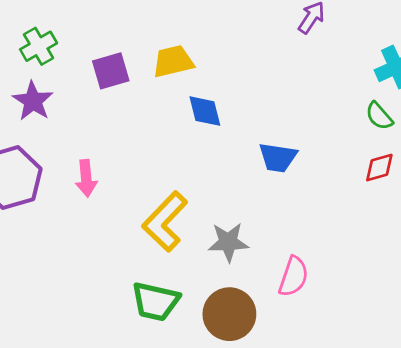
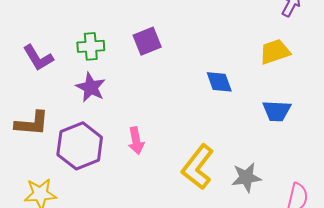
green cross: (39, 46) -> (91, 46), turned 32
yellow trapezoid: (173, 61) -> (275, 52), moved
purple square: (111, 71) -> (147, 41), moved

